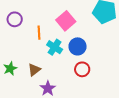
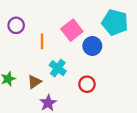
blue circle: (78, 46) -> (92, 46), moved
cyan cross: (55, 47) -> (58, 68), moved

